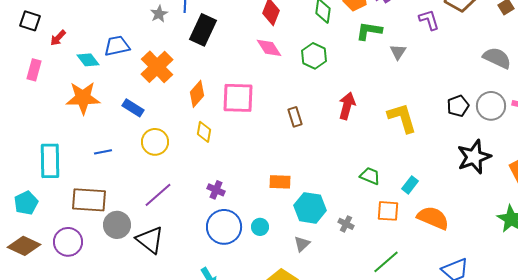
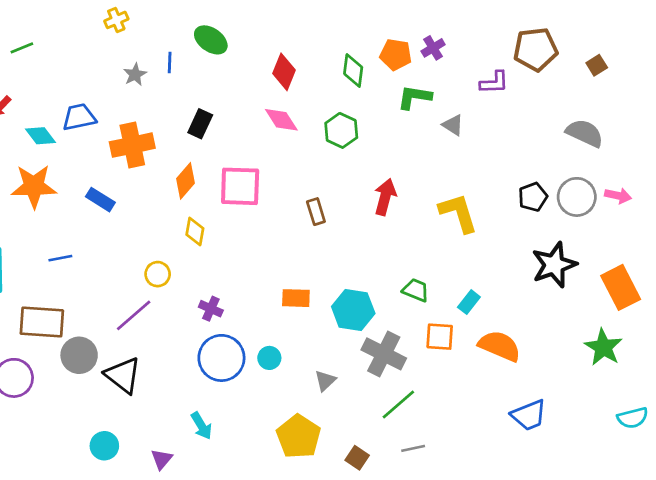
purple L-shape: (429, 20) -> (494, 82), turned 105
black rectangle: (203, 30) -> (200, 124), moved, size x0.7
gray triangle: (398, 52) -> (453, 125), turned -30
orange cross: (157, 67) -> (132, 145), turned 32
yellow circle: (155, 142) -> (158, 274), moved, size x0.7
cyan hexagon: (310, 208) -> (353, 310), moved
gray cross: (346, 224) -> (384, 354), size x2.0
green line: (386, 262) -> (398, 405), moved

